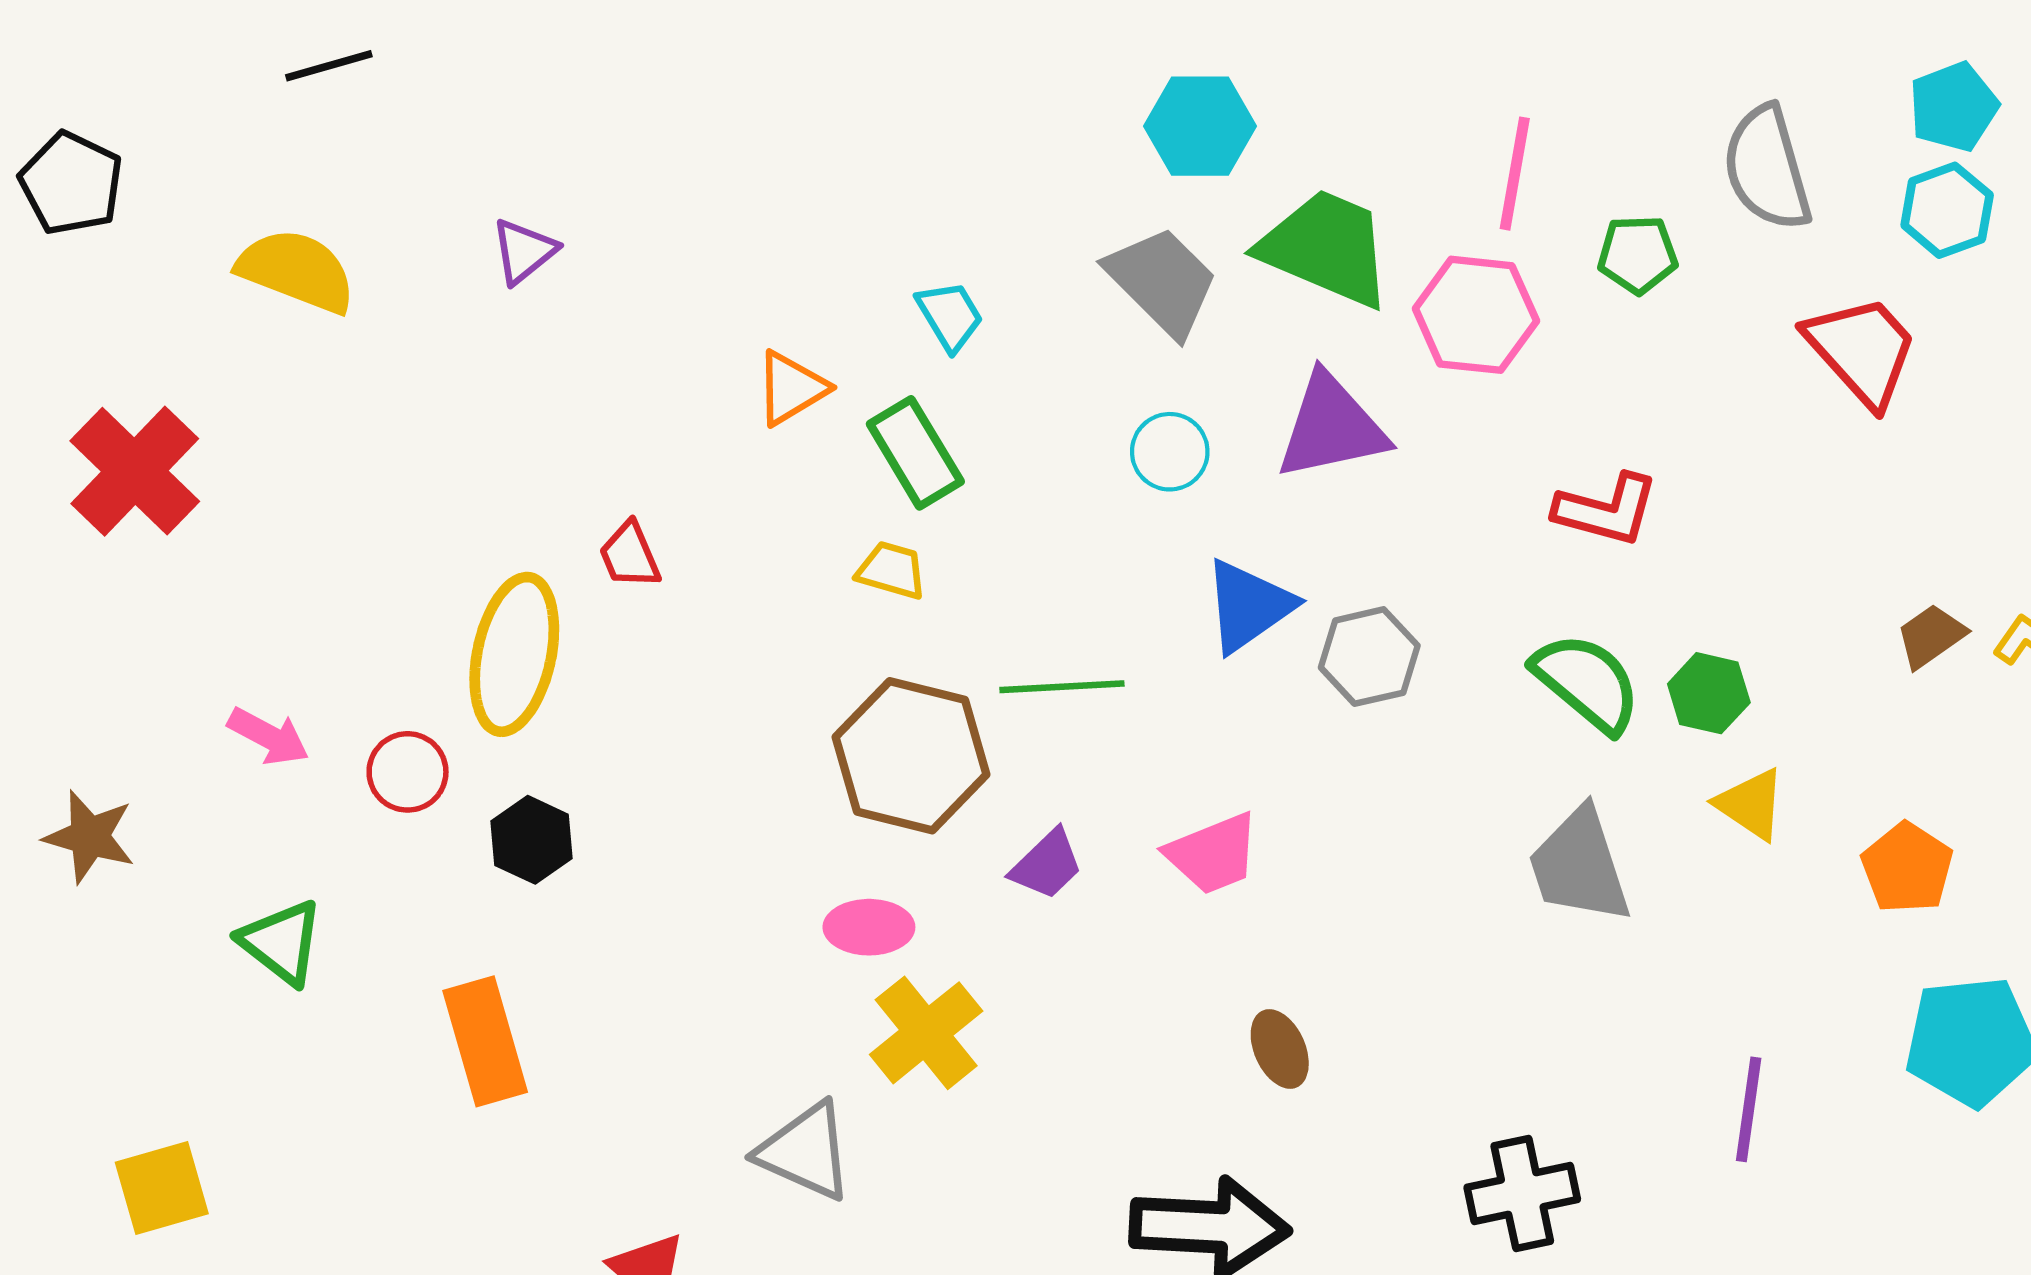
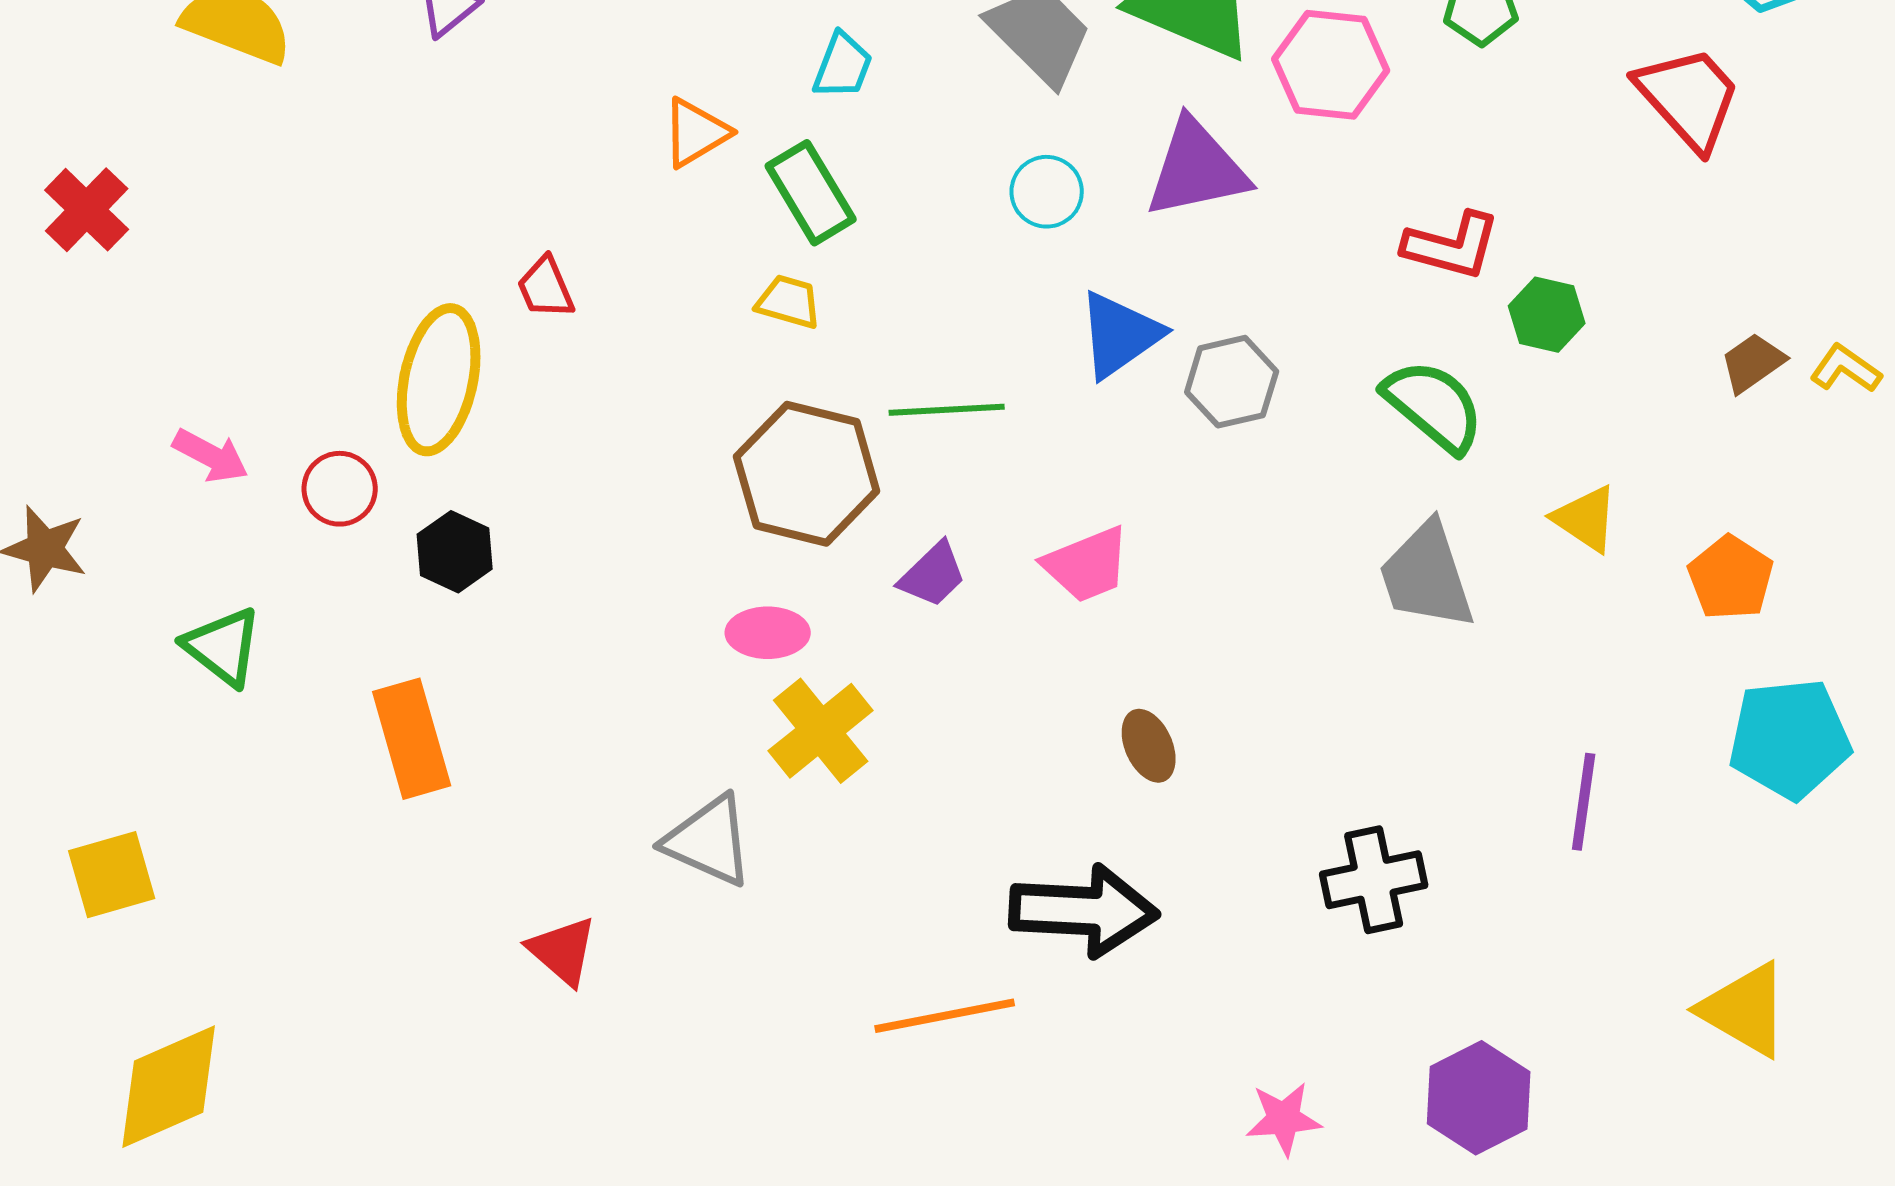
cyan trapezoid: (950, 316) -> (843, 66), turned 52
red cross: (135, 471) -> (87, 210), size x0.7
green hexagon: (1709, 693) -> (1547, 315), moved

